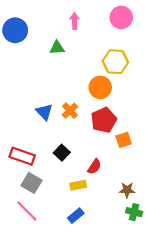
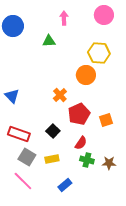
blue triangle: (44, 112) -> (12, 96), moved
red pentagon: (104, 120) -> (79, 114), moved
yellow rectangle: (78, 185) -> (52, 159), moved
green cross: (134, 212) -> (87, 160), moved

